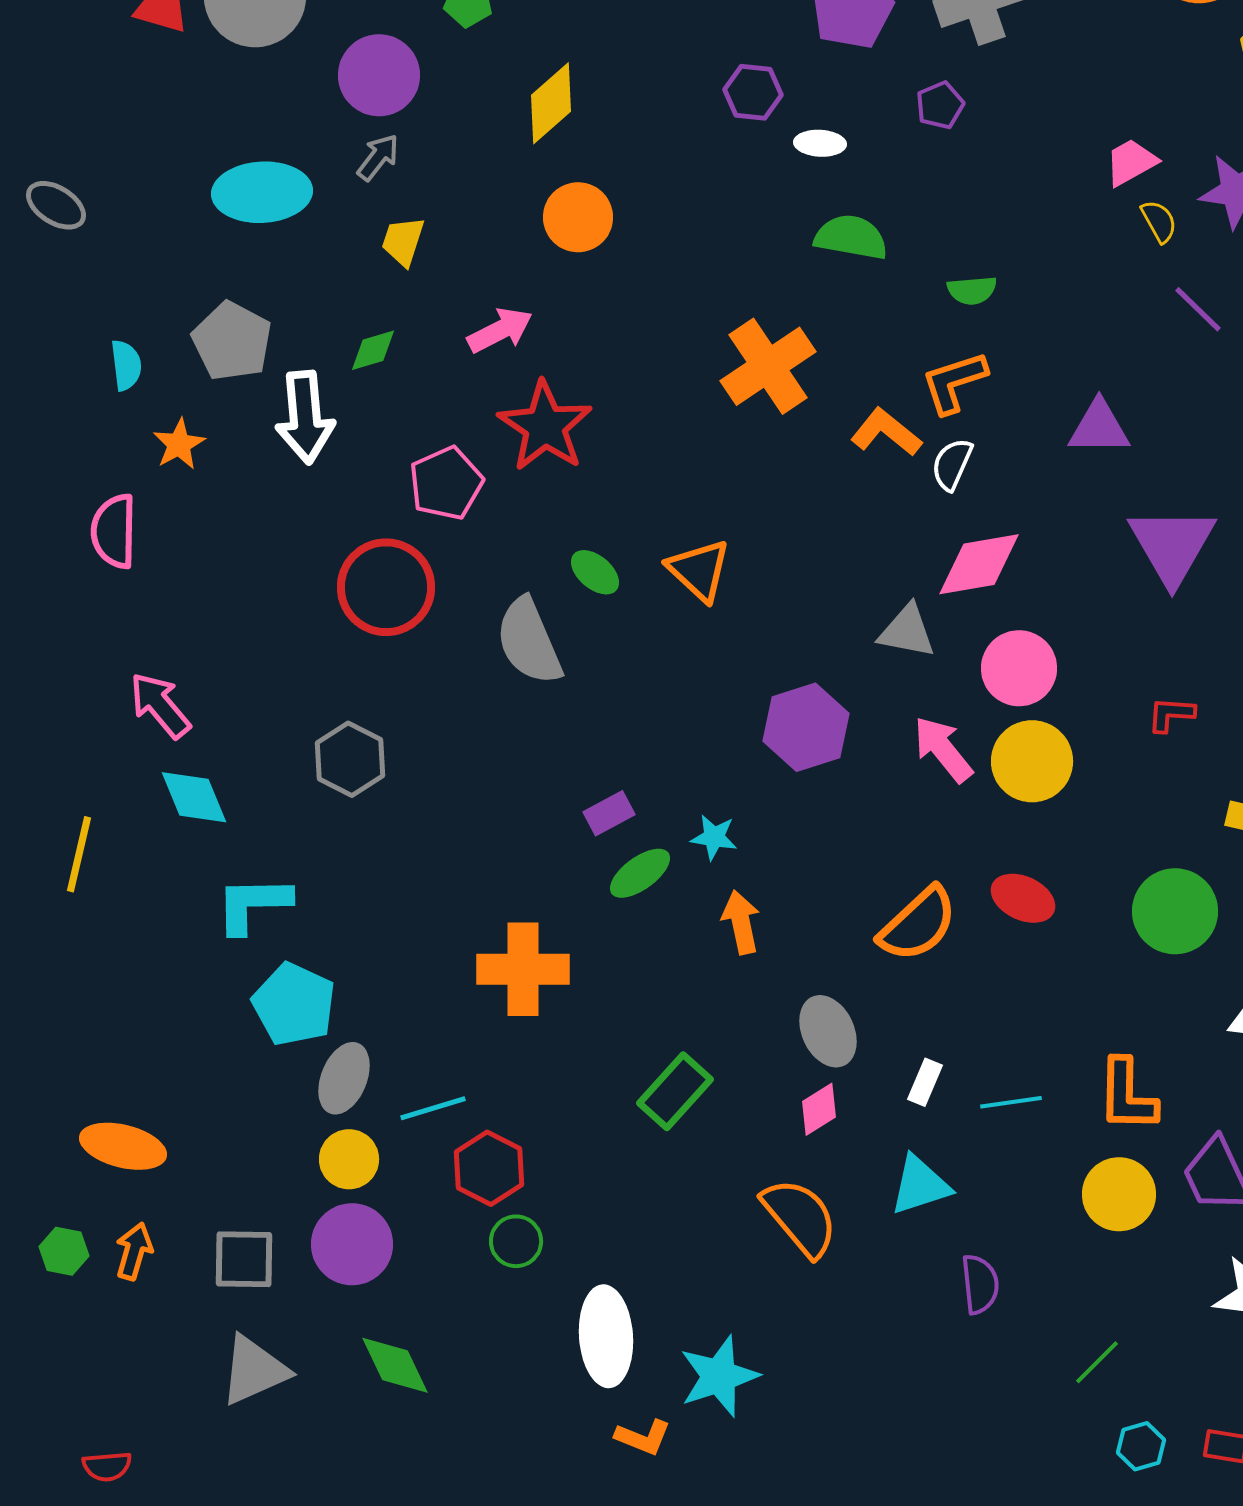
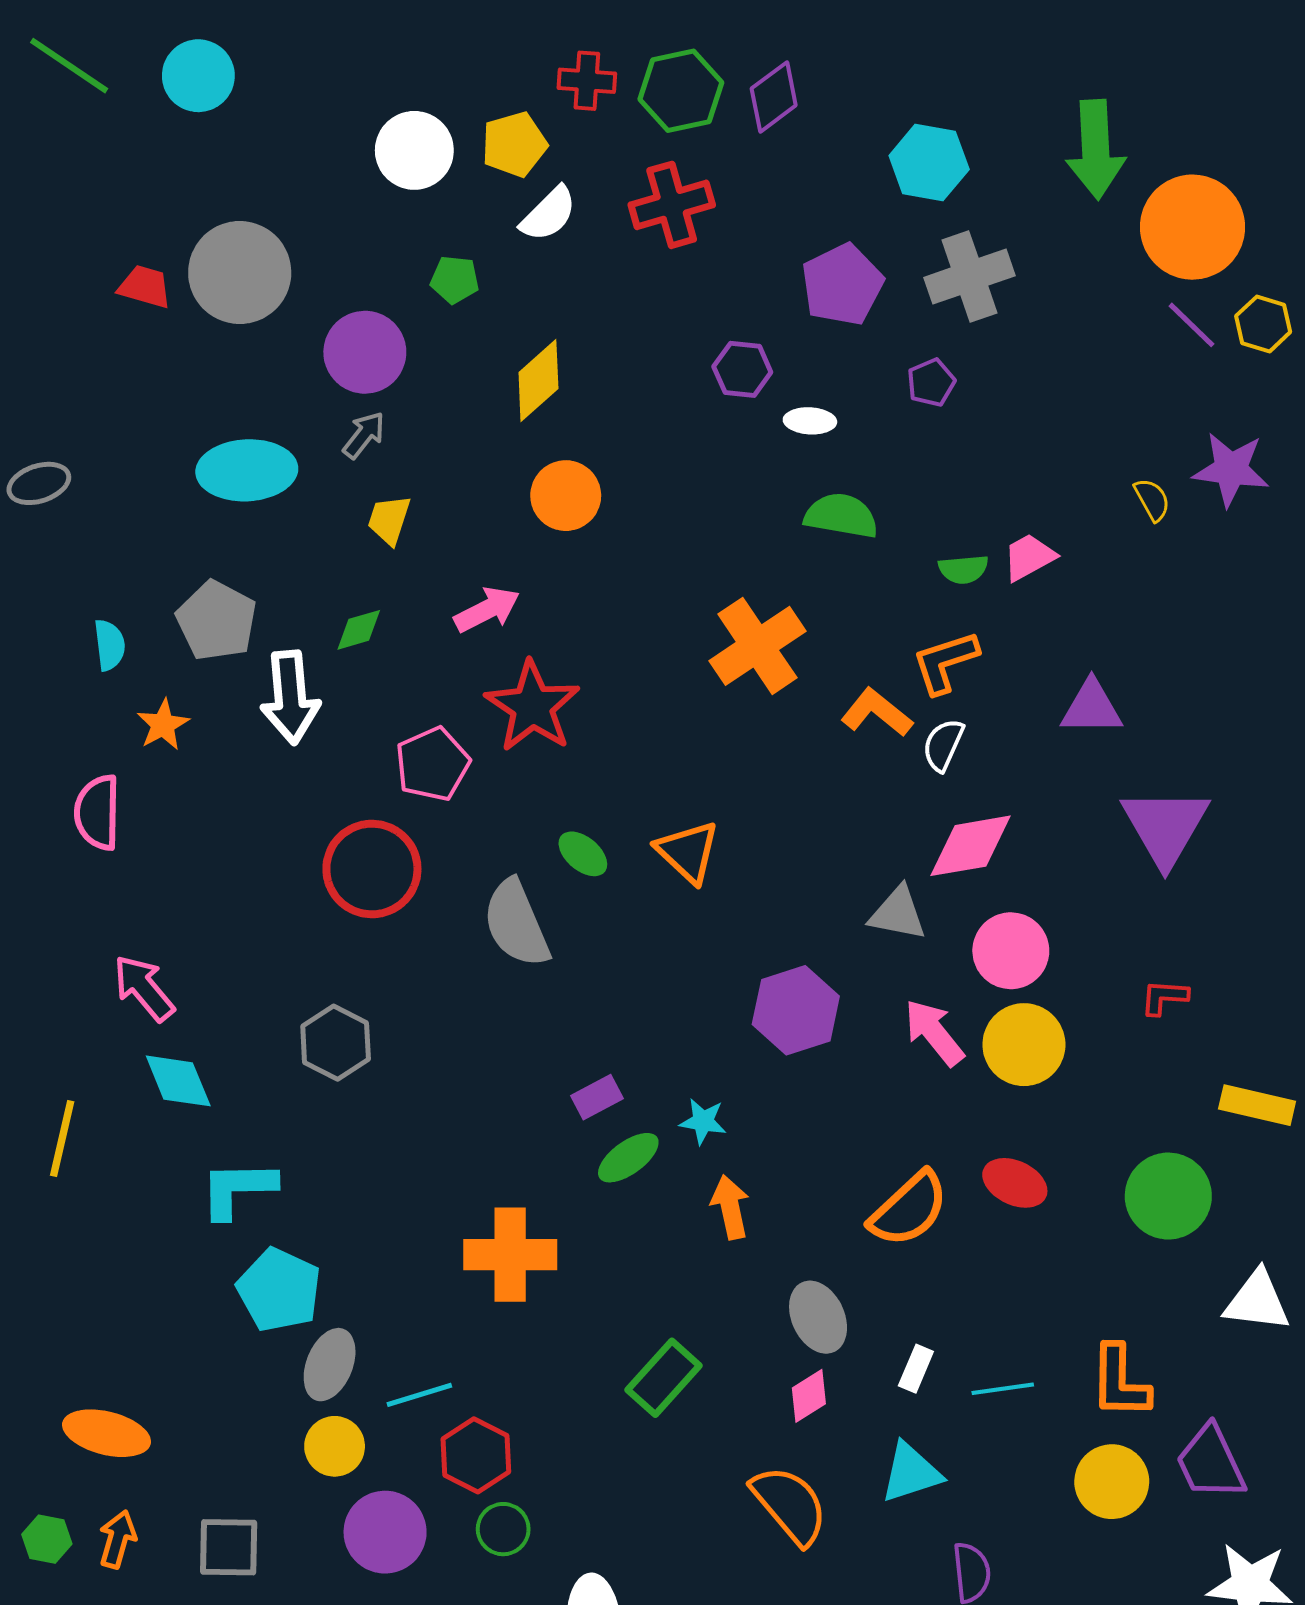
pink trapezoid: (1131, 162) -> (1029, 557), moved
gray ellipse: (56, 205) -> (39, 483), turned -50
purple line: (1198, 309) -> (1191, 325), moved
purple circle: (352, 1244) -> (385, 1532), moved

